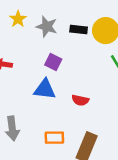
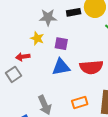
yellow star: (18, 19) -> (37, 38), moved
red semicircle: (80, 100) -> (91, 67), size x1.6

